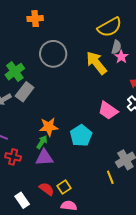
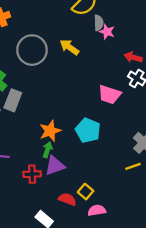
yellow arrow: (96, 63) -> (69, 47), moved, size x0.7
red cross: (13, 157) -> (32, 174), moved
yellow line: (110, 177) -> (133, 166), turned -72

